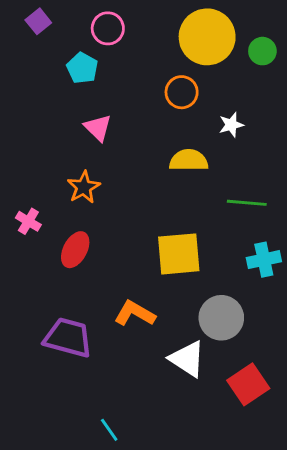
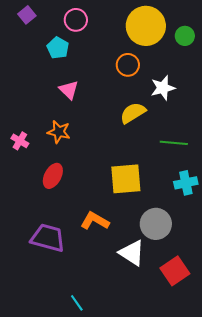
white star: (231, 125) -> (163, 88), size x1.4
yellow semicircle: (189, 160) -> (133, 113), turned -32
orange star: (84, 187) -> (59, 132), turned -30
pink cross: (28, 221) -> (20, 141), moved

